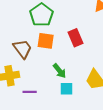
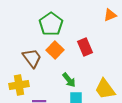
orange square: (46, 41) -> (55, 50), turned 36

